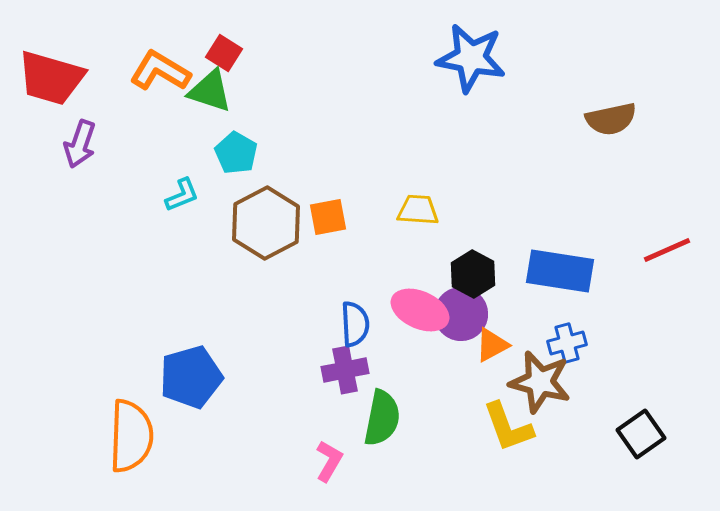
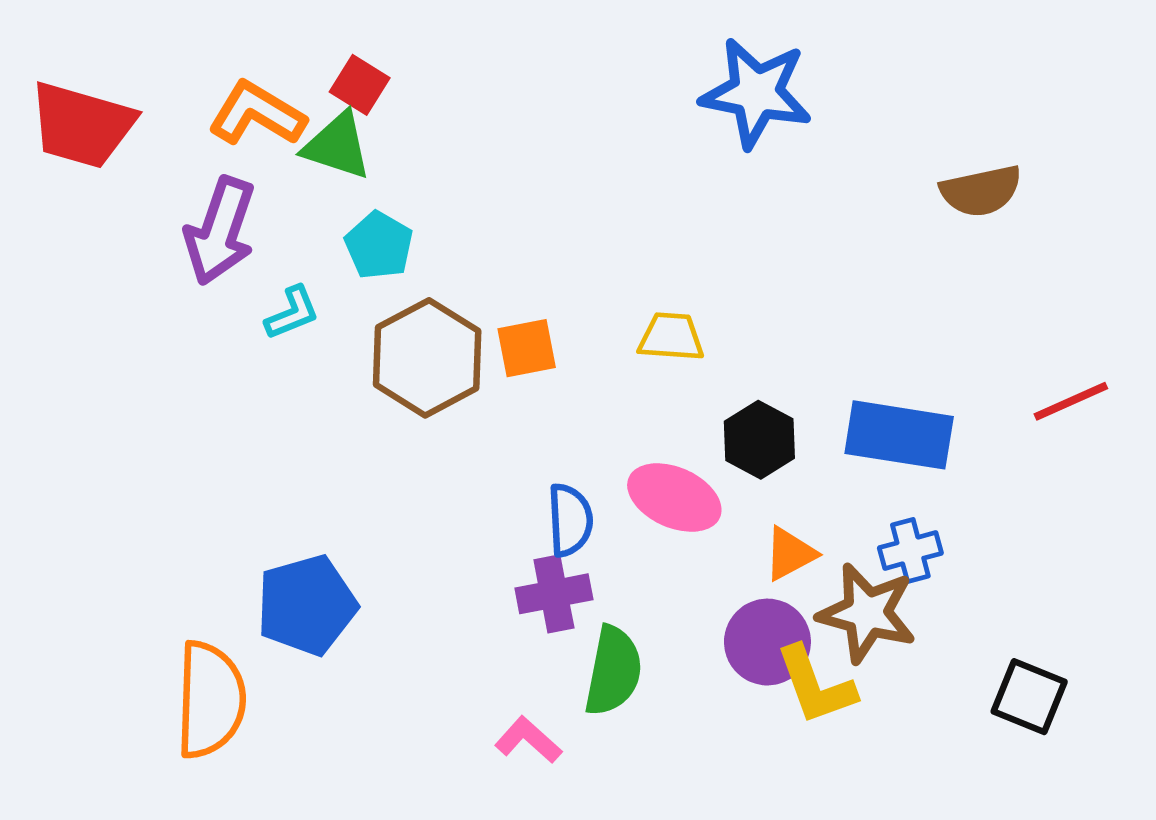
purple arrow: (80, 144) -> (220, 231), moved, size x1.4
purple circle: (461, 314) -> (767, 642), moved
black square: (641, 434) -> (1029, 697), turned -33
pink L-shape: (329, 461) -> (528, 740), turned -78

